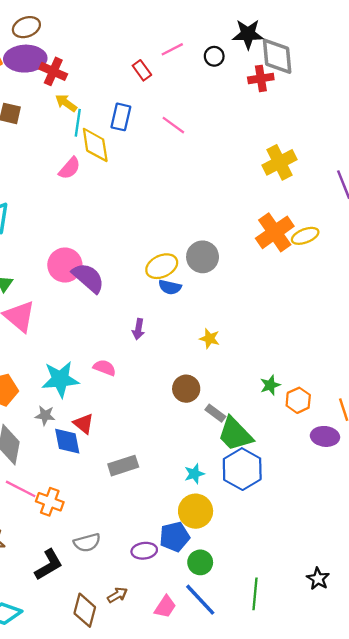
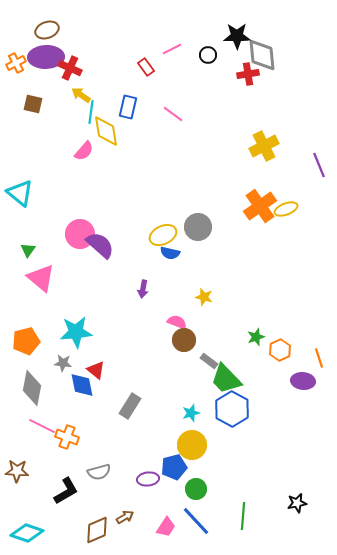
pink semicircle: (105, 368) -> (177, 322), moved
gray rectangle: (123, 466) -> (130, 406), turned -40
black star: (318, 579) -> (297, 503), turned 30
brown diamond: (85, 610) -> (97, 530), turned 52

